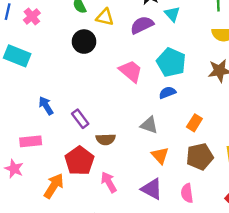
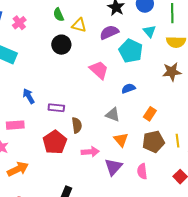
cyan triangle: (172, 14) -> (149, 31), moved
cyan pentagon: (171, 62) -> (131, 51), moved
purple rectangle: (80, 119) -> (56, 108), turned -49
brown semicircle: (106, 139) -> (77, 125), turned -98
pink arrow: (109, 182) -> (90, 152), moved, turned 114
orange arrow: (54, 186) -> (18, 169), moved, turned 30
purple triangle: (152, 189) -> (113, 167), turned 42

